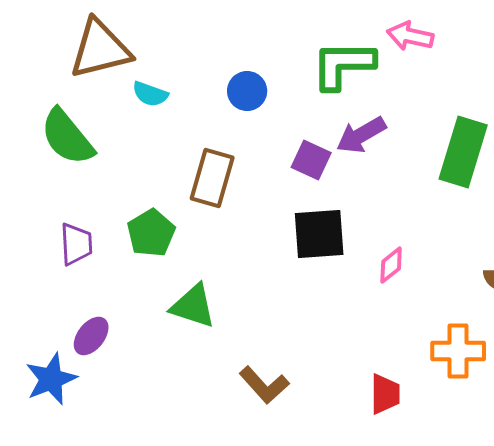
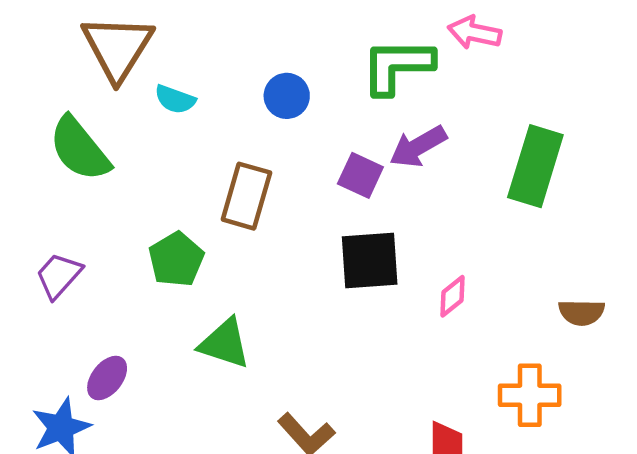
brown triangle: (100, 49) -> (117, 48), turned -44
purple trapezoid: (76, 244) -> (59, 276), moved, turned -135

